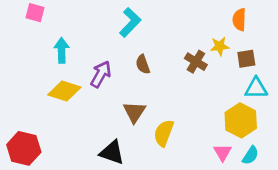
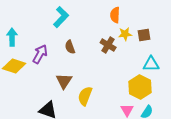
orange semicircle: (239, 20) -> (115, 15), moved
brown square: (246, 59) -> (144, 35), moved

